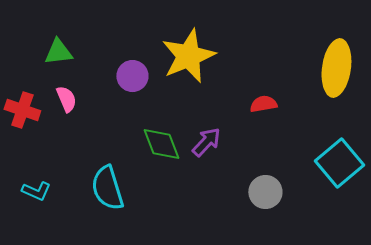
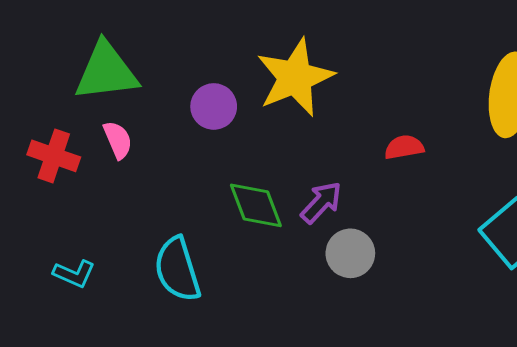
green triangle: (58, 52) -> (106, 72), size x1.6
gray circle: (265, 192) -> (350, 253), moved

